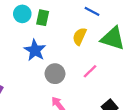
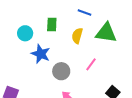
cyan circle: (22, 14) -> (25, 33), moved
green rectangle: (43, 18) -> (52, 24), moved

